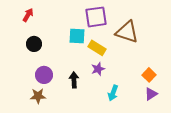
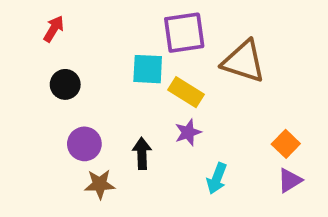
brown star: (38, 96) -> (100, 184), moved

